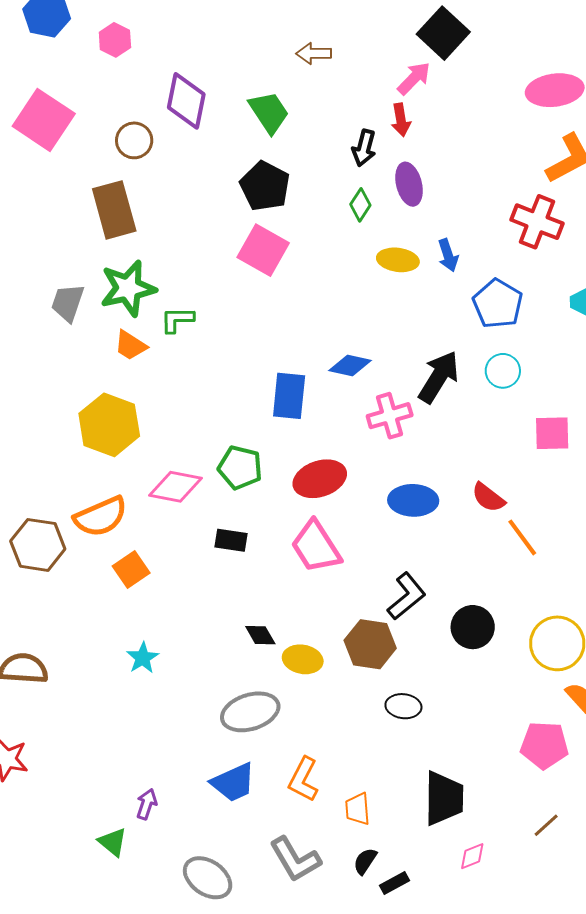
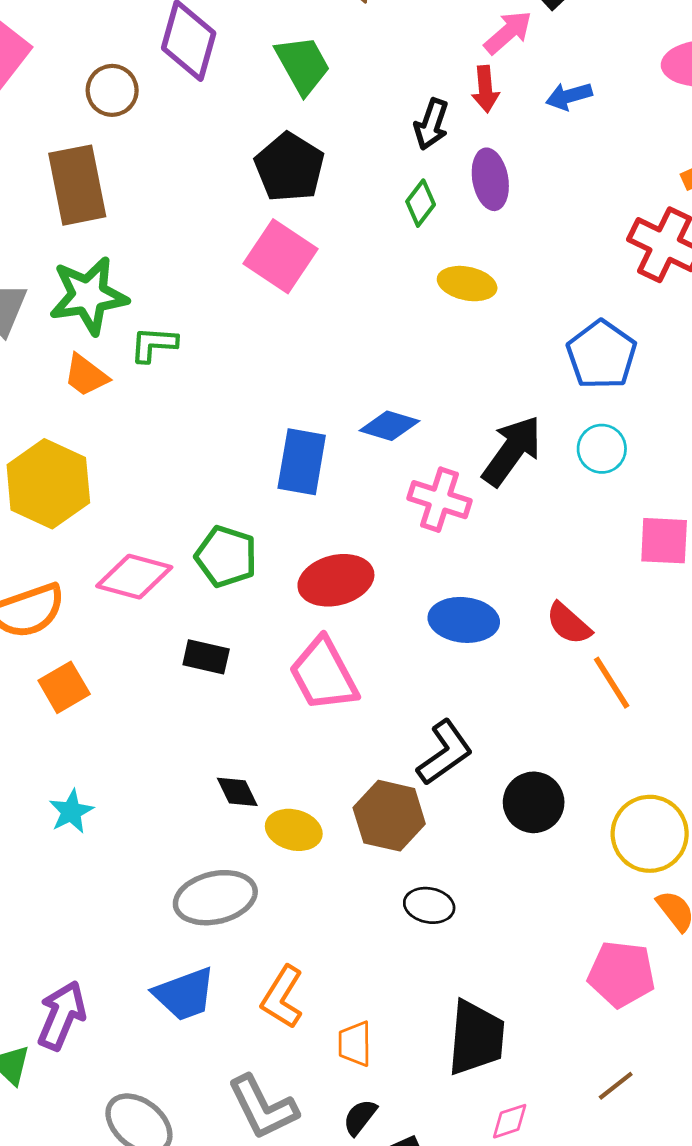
blue arrow: (448, 255) -> (569, 96), moved, turned 88
pink cross: (390, 416) -> (440, 500), turned 30
purple arrow: (147, 804) -> (62, 1015), size x1.6

